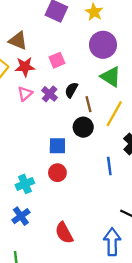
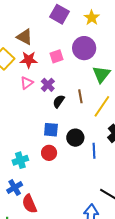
purple circle: (103, 45) -> (84, 48), moved
green triangle: (111, 77) -> (101, 74), turned 30
black semicircle: (71, 90) -> (59, 101), moved
black circle: (83, 127) -> (75, 138), moved
red semicircle: (64, 233) -> (29, 204), moved

